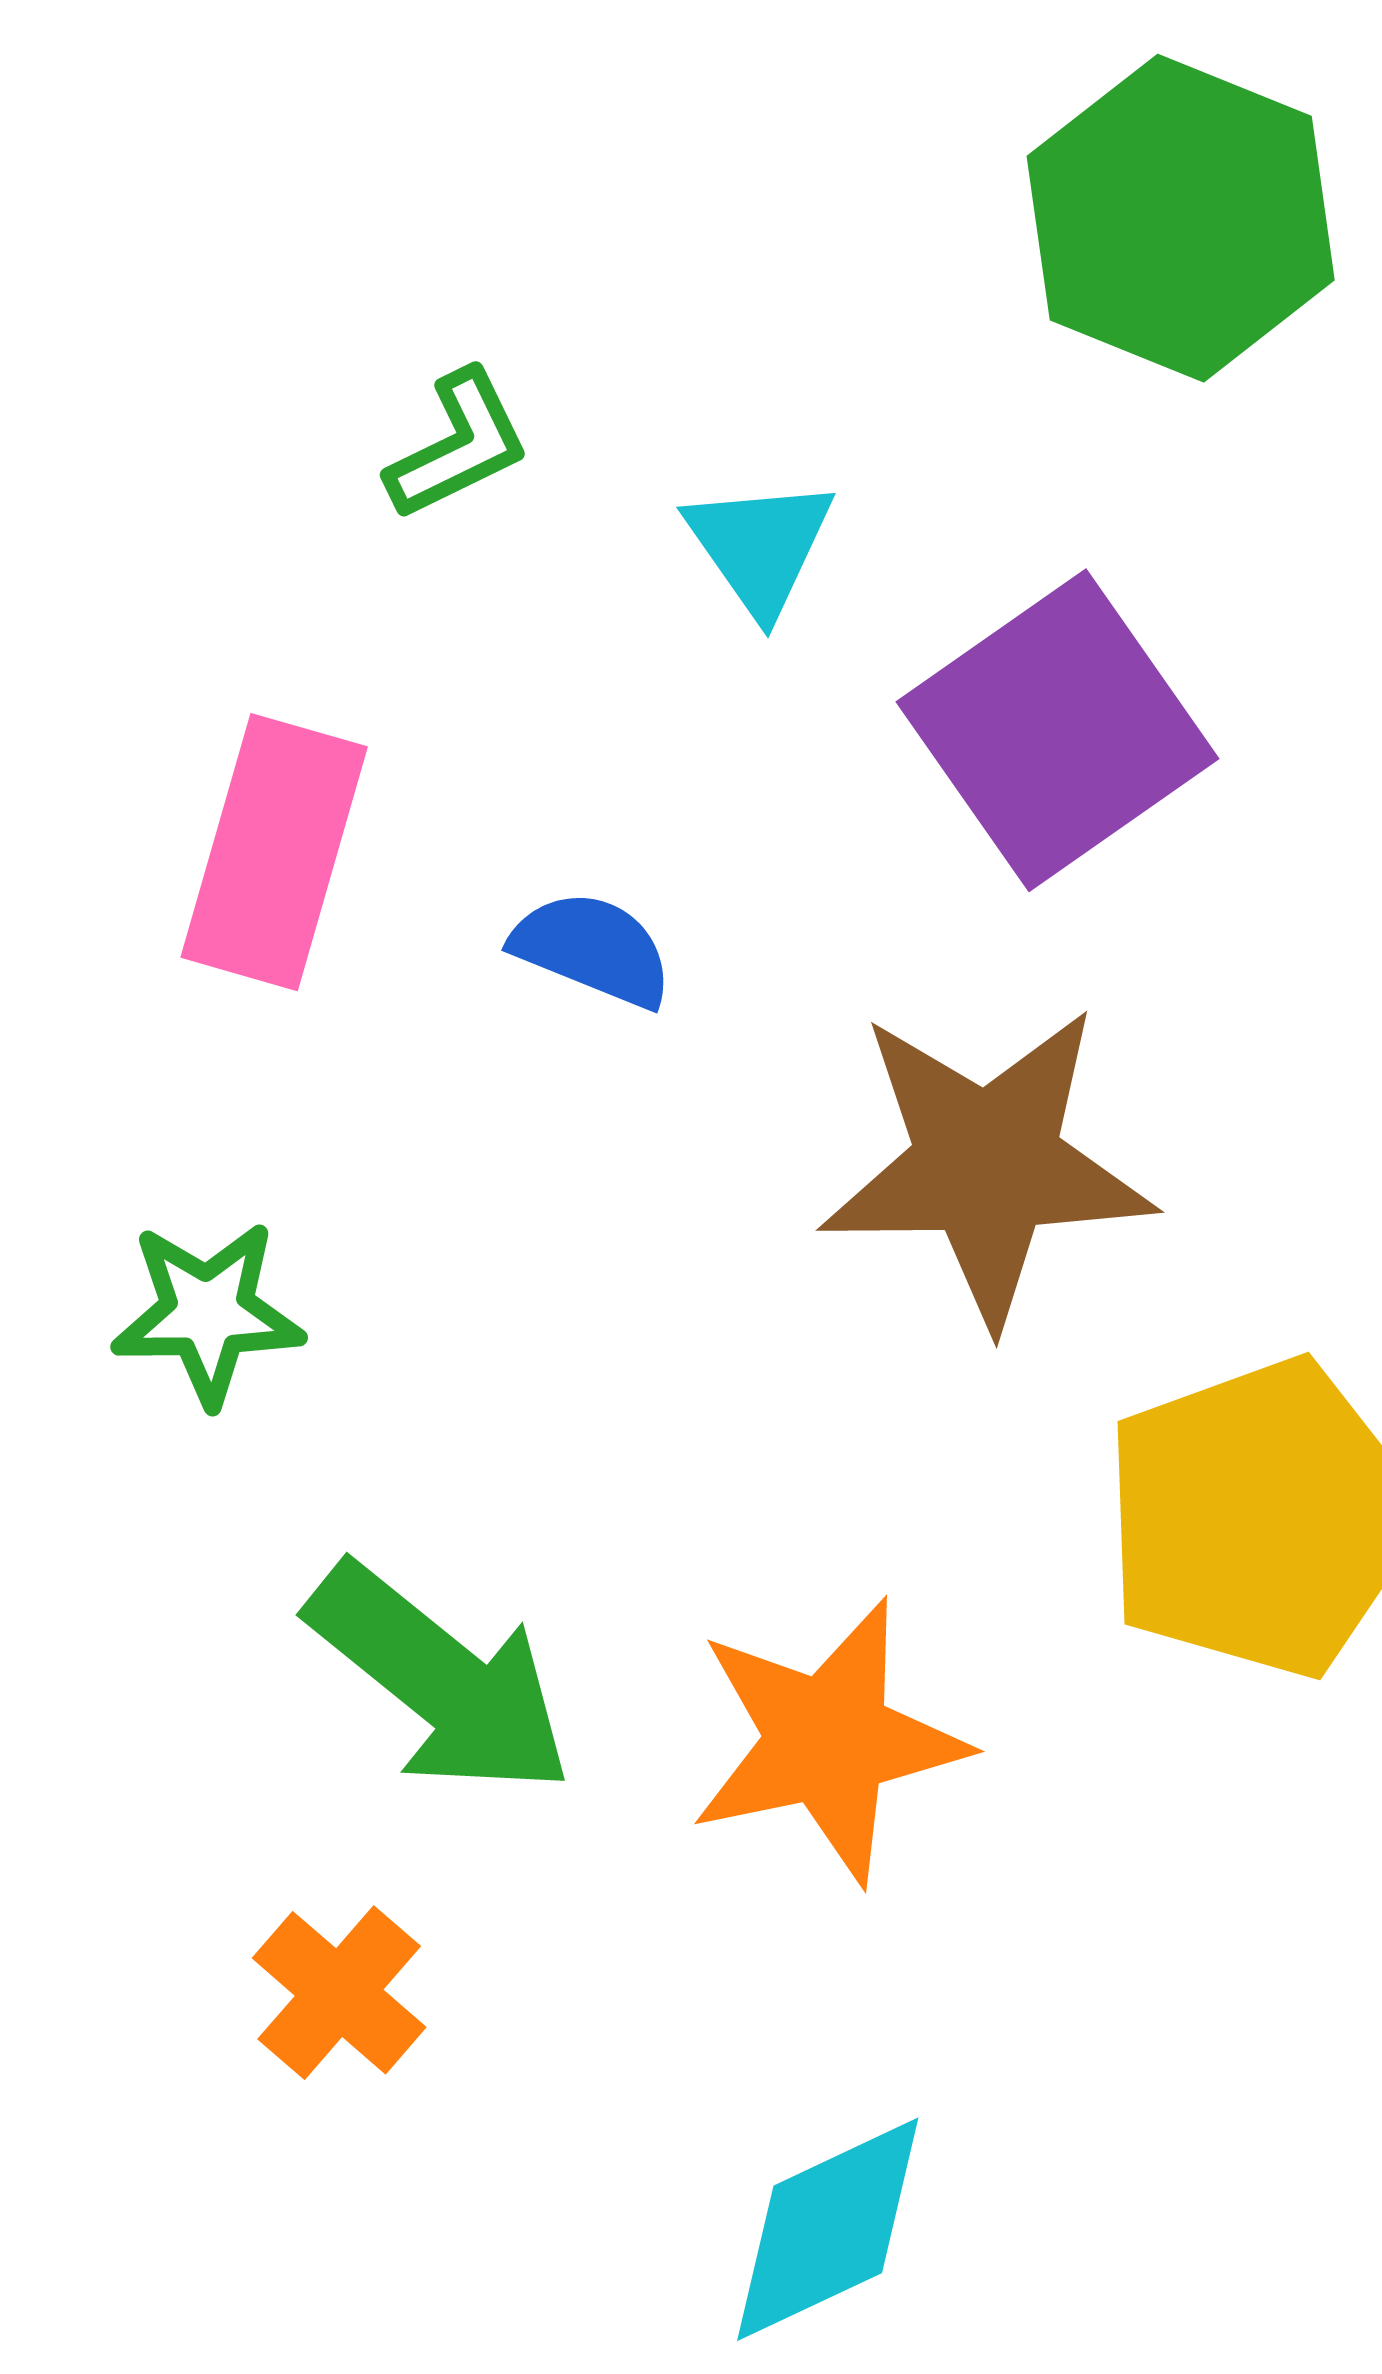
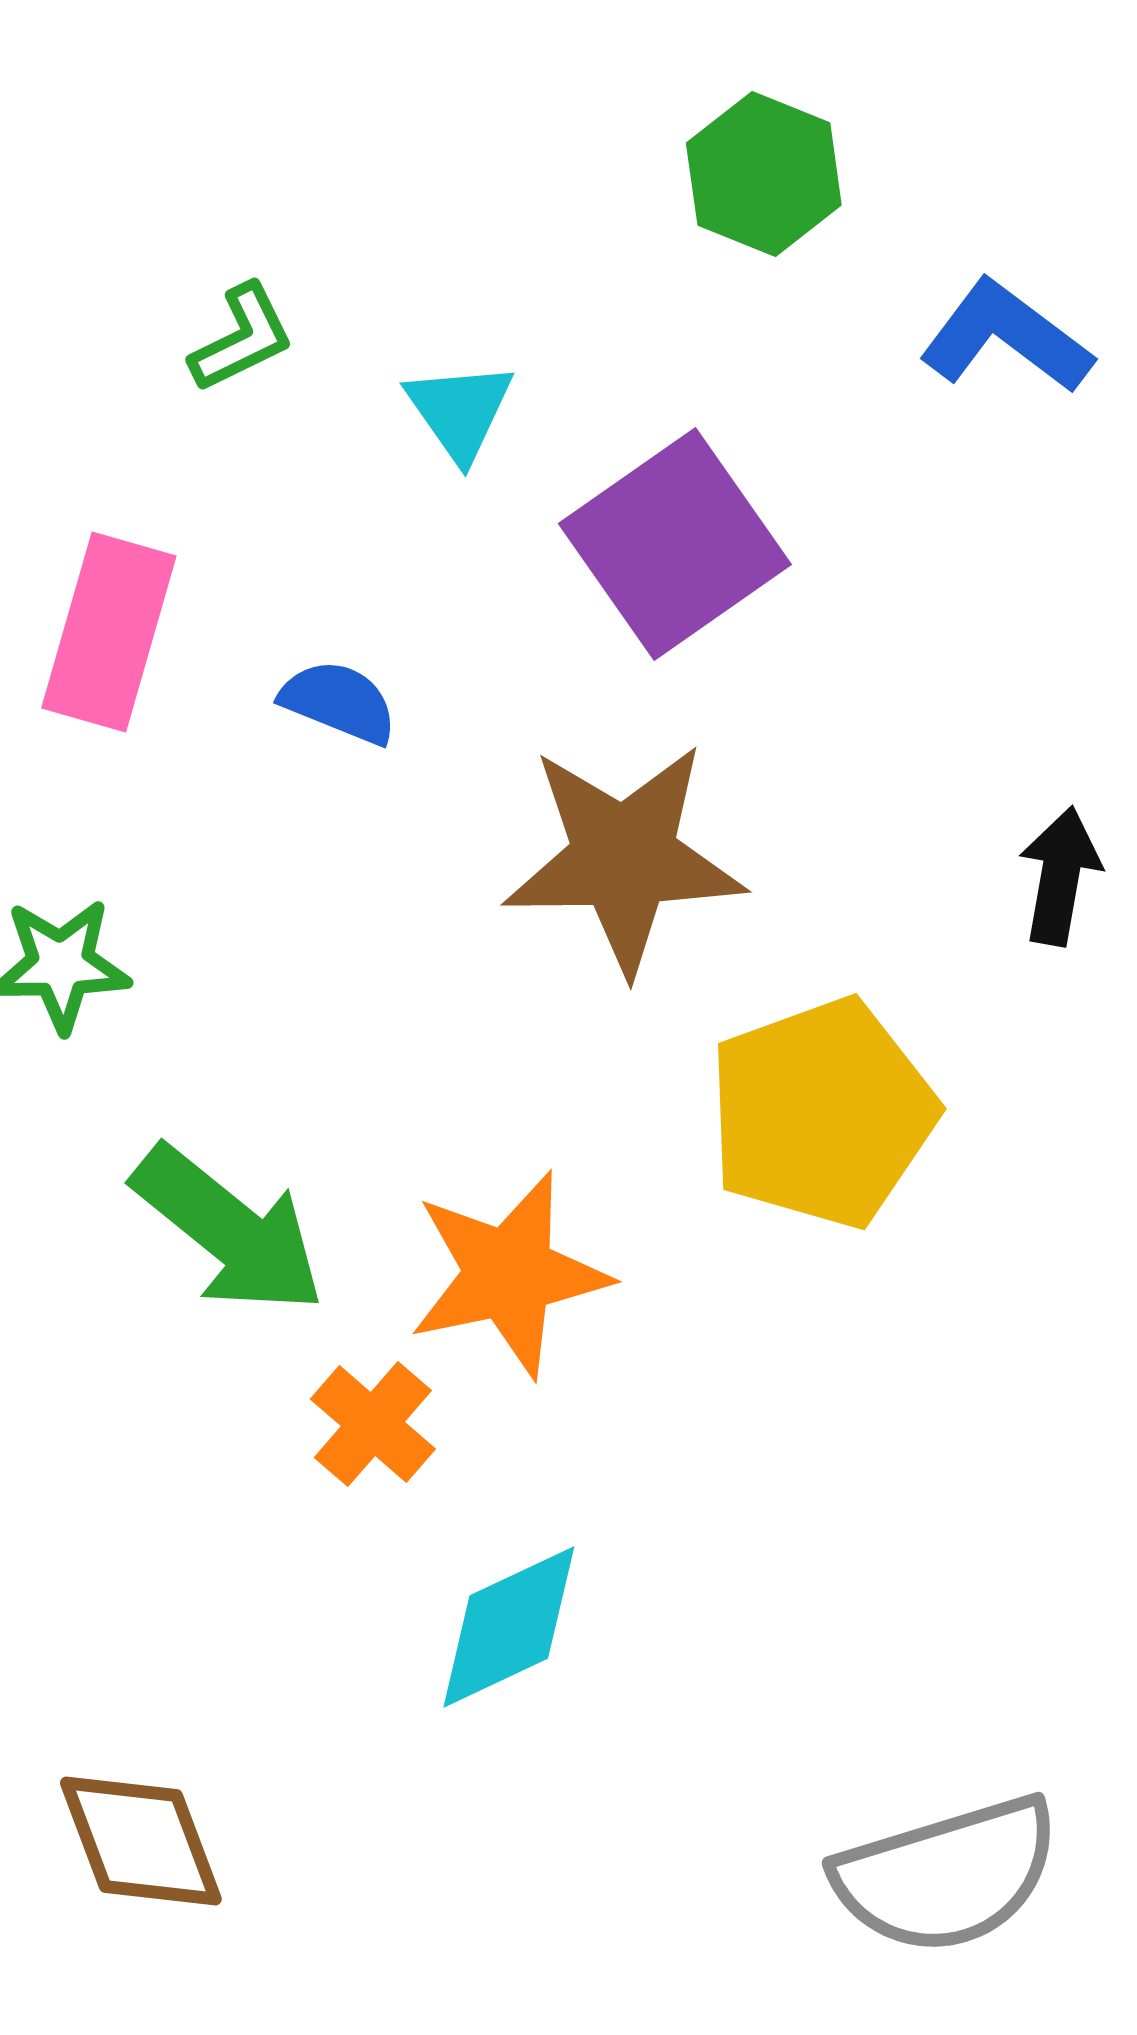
green hexagon: (1181, 218) -> (764, 174), size x0.7
orange cross: (339, 1993) -> (373, 1424), moved

